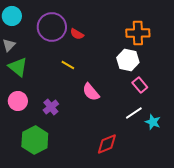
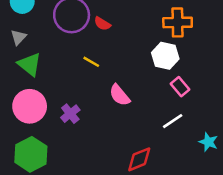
pink circle: (18, 101) -> (30, 106), size x1.4
cyan star: (153, 122) -> (208, 142), moved
green hexagon: (35, 140) -> (31, 154), moved

